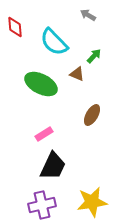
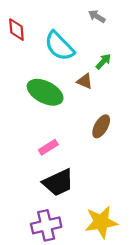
black trapezoid: (53, 166) -> (58, 182), turned 40

